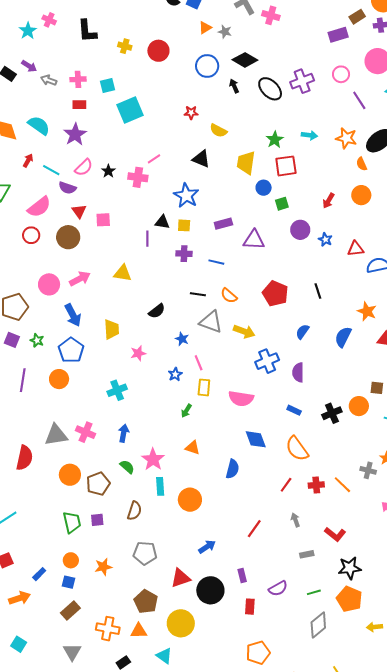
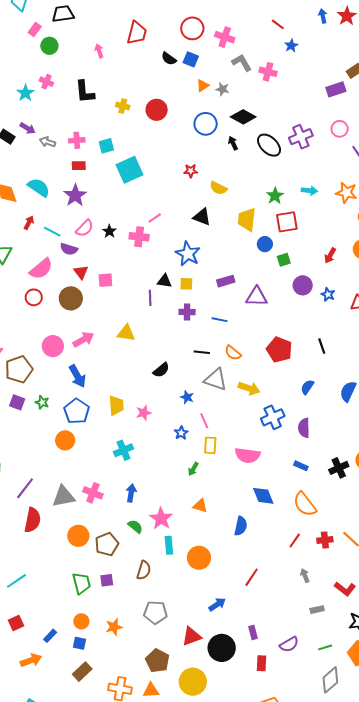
yellow trapezoid: (112, 329) -> (116, 405), moved
purple line: (23, 380) -> (25, 488), moved, turned 30
red line: (254, 529) -> (252, 577), moved

